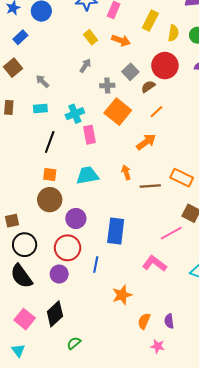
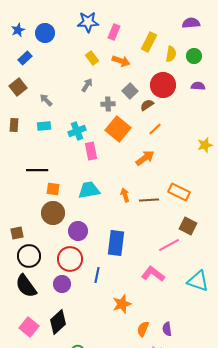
black line: (50, 142) -> (37, 170), moved, turned 70
orange arrow: (126, 172) -> (125, 195), moved

